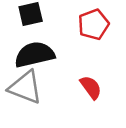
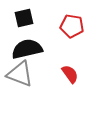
red pentagon: (93, 24) -> (72, 26), turned 30

